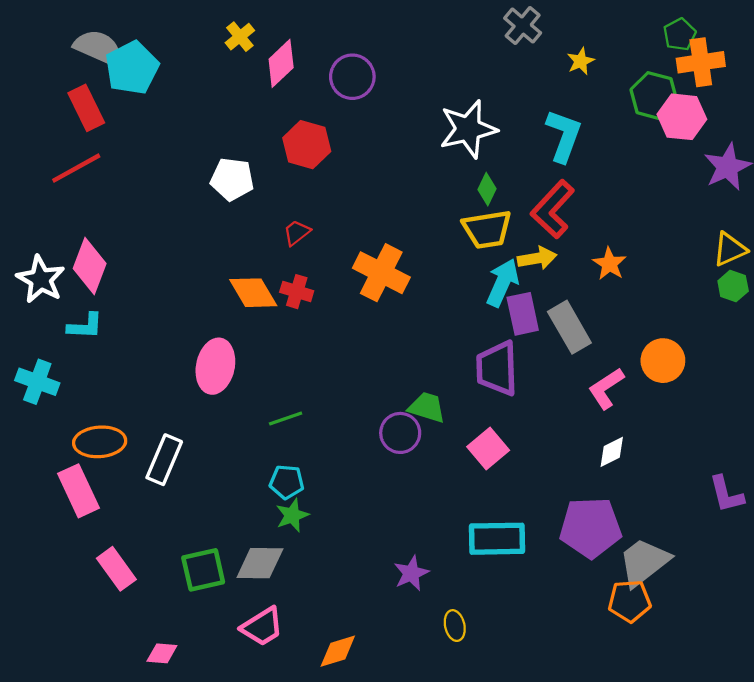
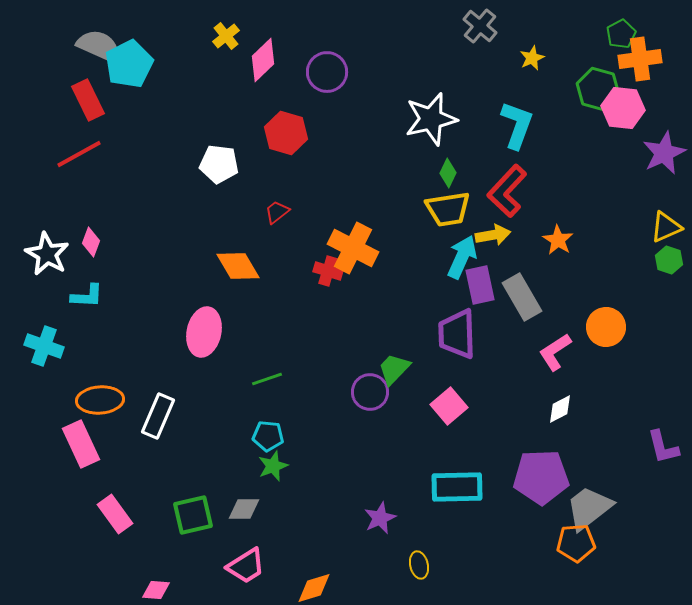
pink diamond: (90, 266) -> (91, 242), size x0.6
red cross: (297, 292) -> (328, 271), moved
green trapezoid: (427, 407) -> (394, 369), turned -63
gray diamond: (260, 563) -> (244, 509), size x0.7

